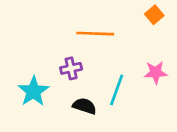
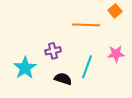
orange line: (95, 34) -> (86, 25), moved

